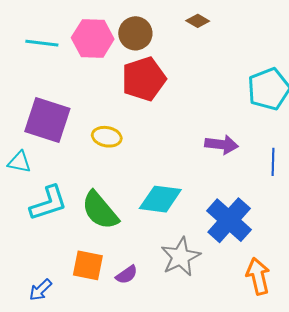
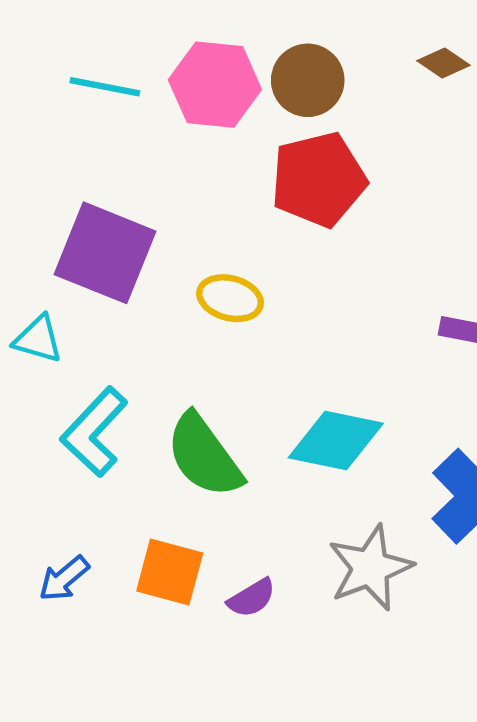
cyan L-shape: (48, 203) -> (94, 432), turned 147
blue arrow: (41, 290) -> (64, 579), moved

